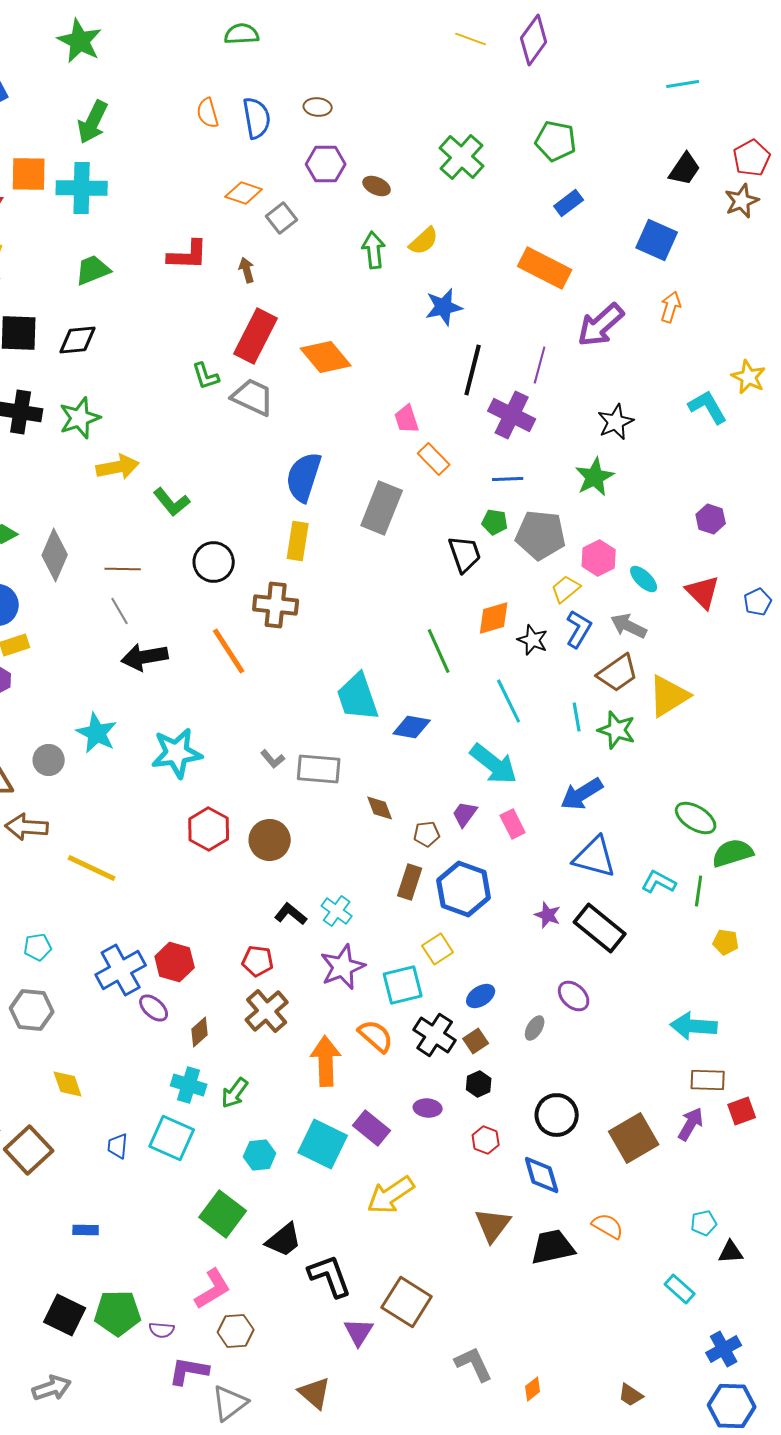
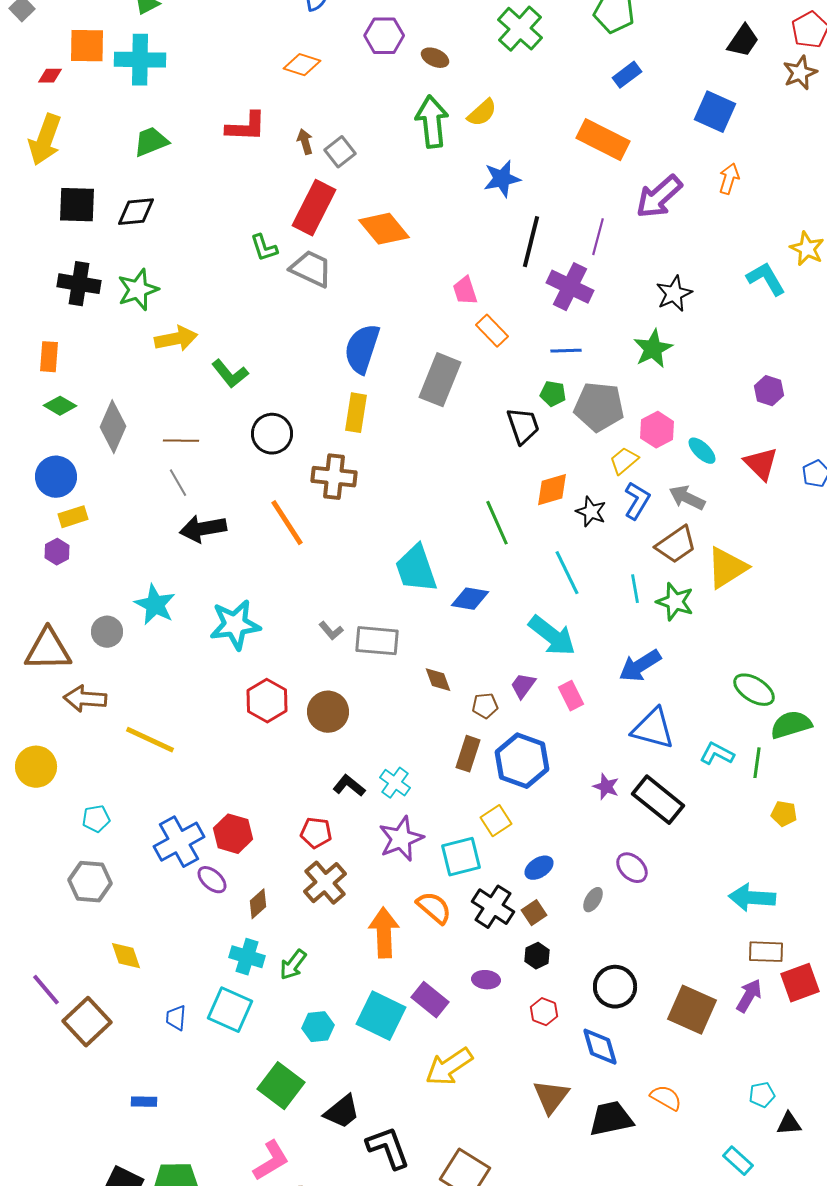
gray square: (282, 218) -> (340, 152), moved
green arrow: (374, 250) -> (432, 122), size x1.4
red square: (742, 1111) -> (800, 983), size x1.4
brown square: (634, 1138) -> (692, 1010), turned -36

